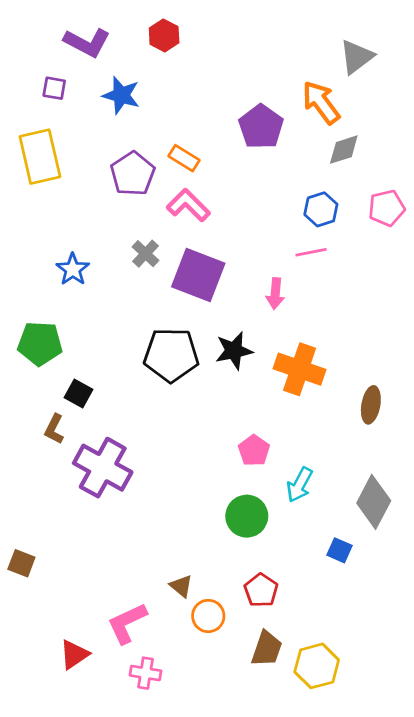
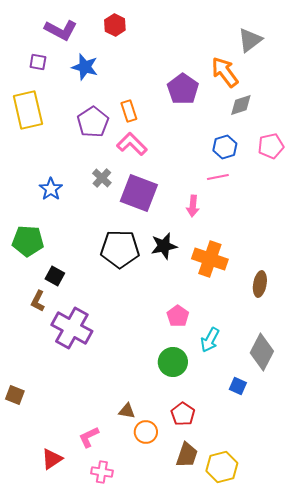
orange rectangle: (184, 158) -> (129, 111), turned 40
brown triangle: (181, 586) -> (127, 411), turned -30
pink L-shape: (127, 623) -> (89, 437), size x0.7

